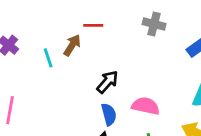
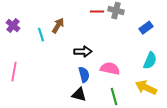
red line: (93, 25) -> (97, 12), moved
black arrow: (107, 82) -> (83, 52), turned 48

